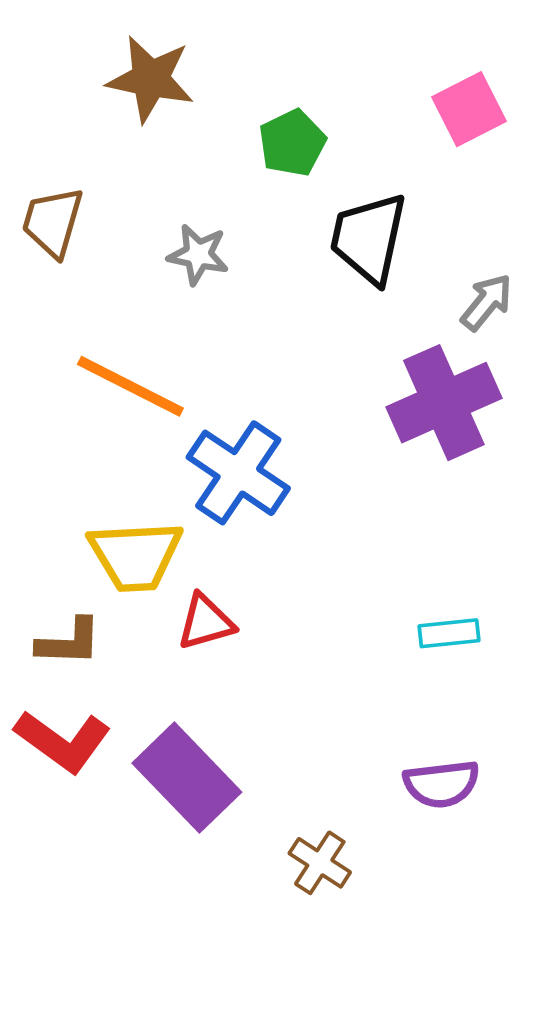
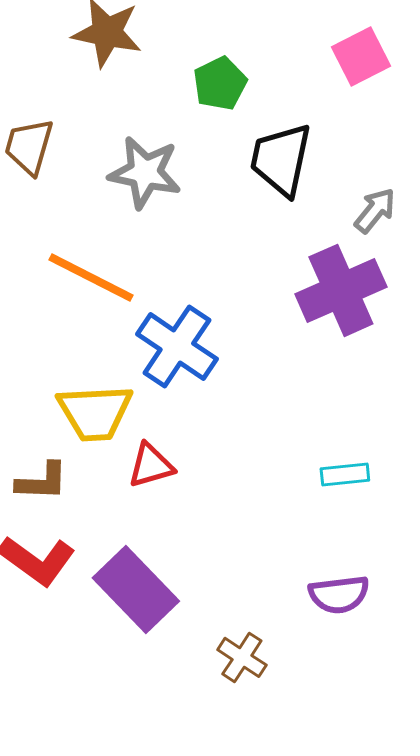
gray star: (198, 255) -> (145, 172), size x1.5

